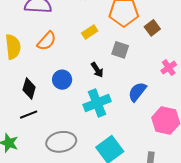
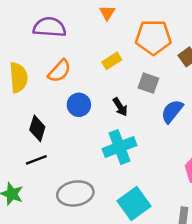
blue circle: (62, 80) -> (79, 105), moved
blue semicircle: (137, 92) -> (172, 111), moved

